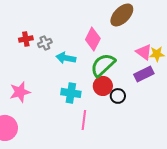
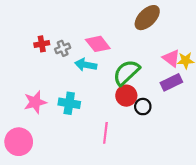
pink diamond: (93, 39) -> (98, 44), moved, turned -65
cyan cross: (71, 93) -> (69, 103), moved

